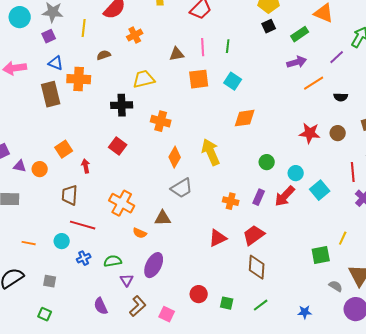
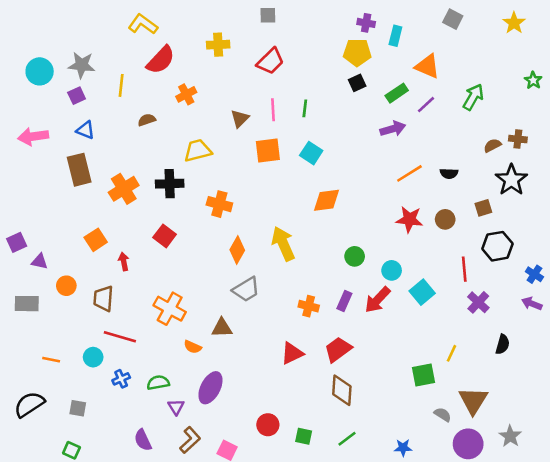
brown triangle: (177, 54) -> (240, 119), turned -35
purple line: (337, 57) -> (426, 105), moved
orange cross: (79, 79) -> (124, 189), moved, turned -35
orange line: (314, 83) -> (409, 173), moved
orange circle: (40, 169) -> (66, 286), moved

